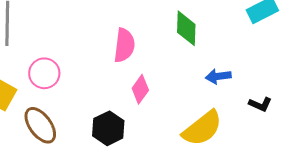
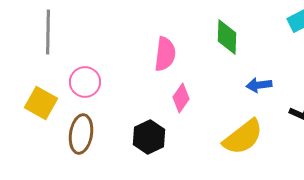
brown ellipse: (40, 125) -> (81, 134), turned 45

